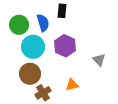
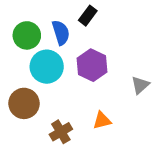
black rectangle: (62, 11) -> (88, 16), turned 32
gray triangle: (99, 60) -> (140, 85), turned 32
brown circle: (30, 74) -> (24, 103), moved

